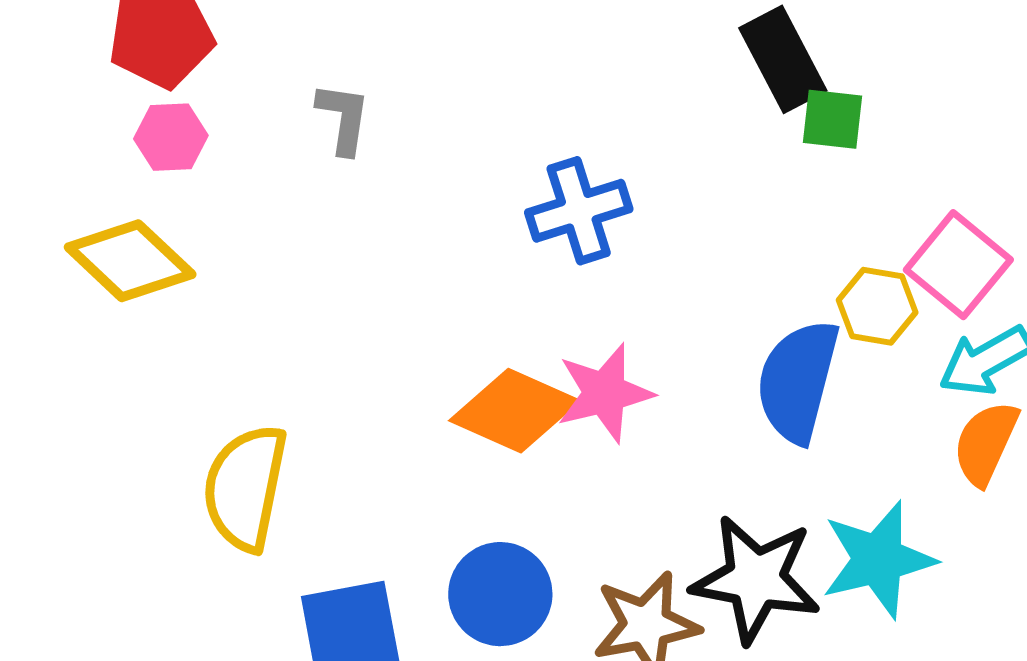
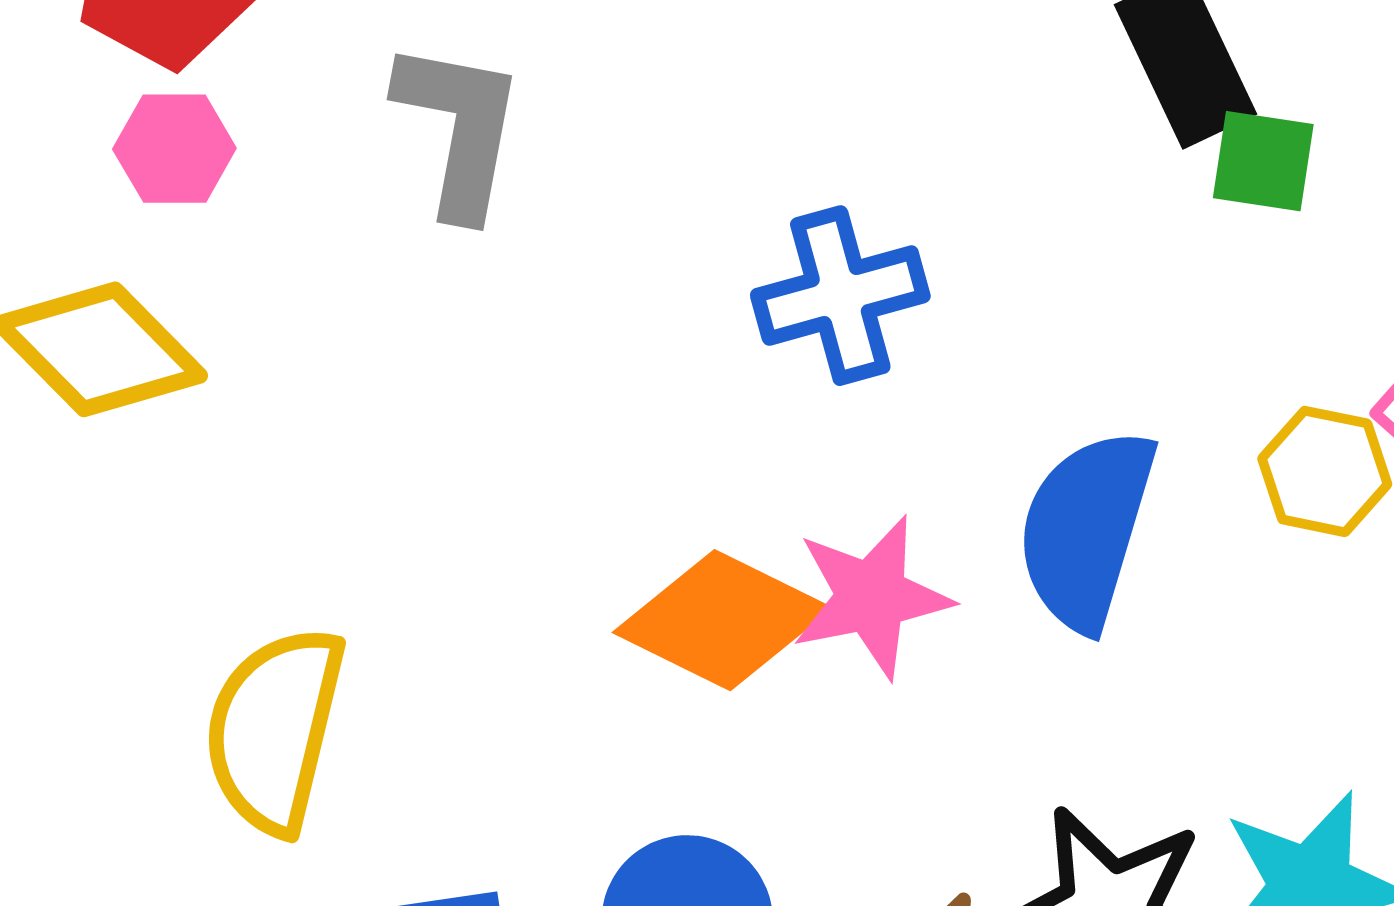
gray L-shape: (343, 118) -> (459, 129), size x1.5
blue semicircle: (798, 381) -> (1086, 529), moved

